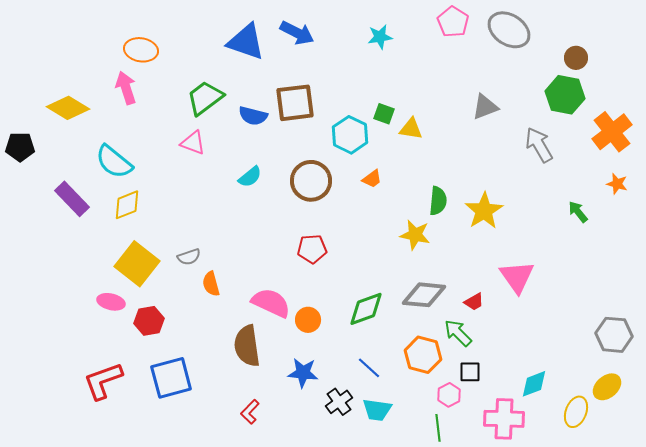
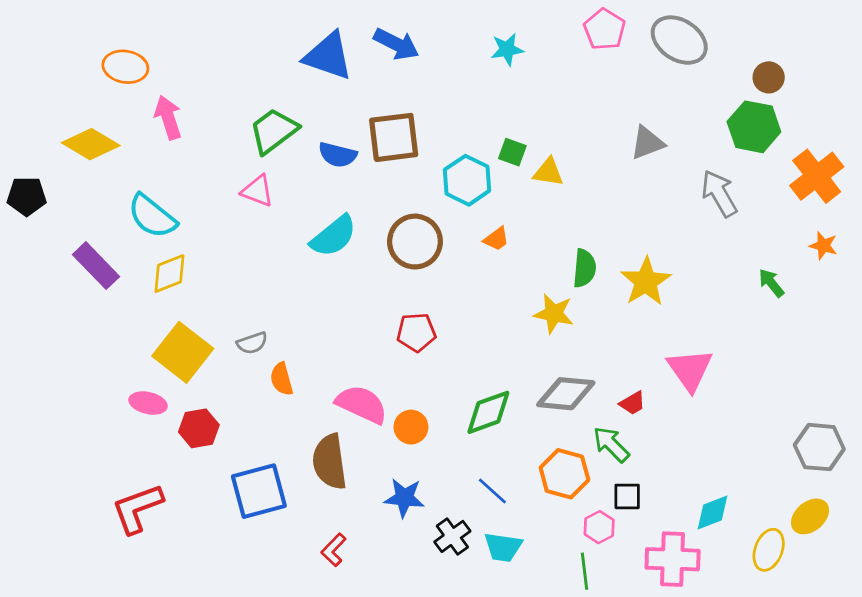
orange ellipse: (141, 50) -> (125, 67), moved
cyan semicircle: (250, 177) -> (334, 236), size x1.5
blue square: (171, 378) -> (259, 491), moved

